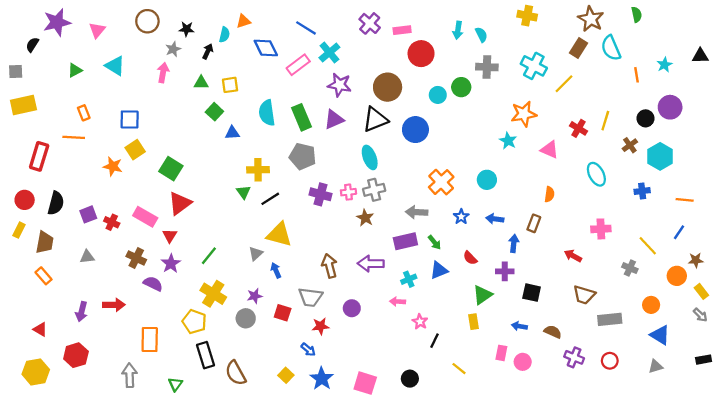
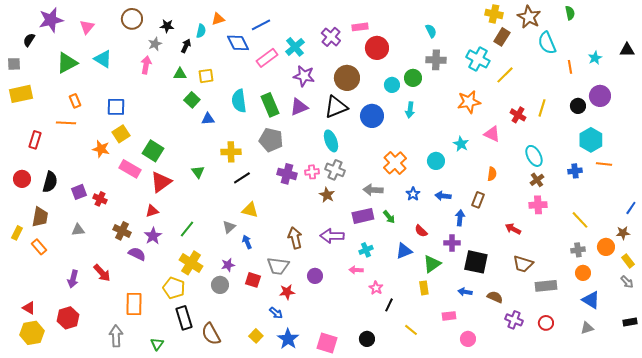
yellow cross: (527, 16) -> (494, 14), moved
purple cross: (370, 23) -> (331, 37), moved
blue line: (306, 28) -> (261, 25), moved, turned -60
cyan arrow: (458, 30) -> (410, 110), moved
brown rectangle: (578, 48) -> (502, 37), moved
green triangle: (75, 70) -> (67, 63), size x1.6
cyan star: (508, 141) -> (461, 144), moved
brown cross: (630, 145) -> (537, 180), moved
red rectangle: (39, 156) -> (35, 140), size x0.7
gray cross: (374, 190) -> (335, 170), turned 36
green triangle: (243, 192) -> (198, 172), moved
orange line: (685, 200) -> (604, 164), moved
pink rectangle: (145, 217) -> (130, 169), moved
yellow rectangle: (19, 230) -> (17, 233), moved
blue line: (679, 232) -> (631, 208), moved
yellow triangle: (279, 235) -> (250, 210), size x0.7
red triangle: (170, 236) -> (152, 211), turned 40
gray cross: (630, 268) -> (578, 250), moved, turned -32
blue triangle: (439, 270) -> (404, 251), moved
black square: (532, 293) -> (476, 262), size x1.4
red arrow: (114, 305) -> (102, 273), turned 48
red triangle: (40, 329) -> (29, 308), moved
pink rectangle: (501, 353) -> (449, 316), turned 72
pink circle: (523, 362) -> (468, 339), moved

